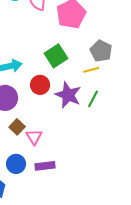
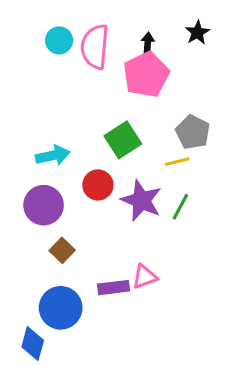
pink triangle: (34, 137) -> (145, 277), moved, turned 42
blue circle: (16, 164) -> (61, 308), size x1.4
purple rectangle: (45, 166) -> (113, 288), moved

